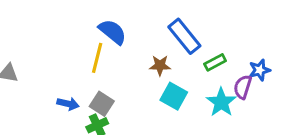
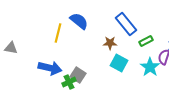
yellow line: (97, 58) -> (58, 33), moved
blue arrow: (68, 104) -> (50, 68), size x1.6
gray square: (102, 104) -> (78, 75), moved

